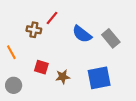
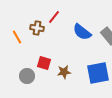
orange line: (11, 52) -> (17, 37), moved
gray circle: (14, 85) -> (27, 76), moved

